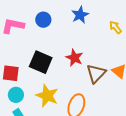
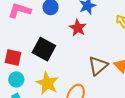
red star: (74, 58) -> (78, 28), moved

